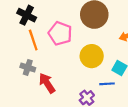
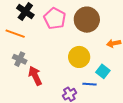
pink pentagon: (60, 33) -> (55, 18), moved
orange line: (33, 40) -> (15, 34), moved, turned -60

